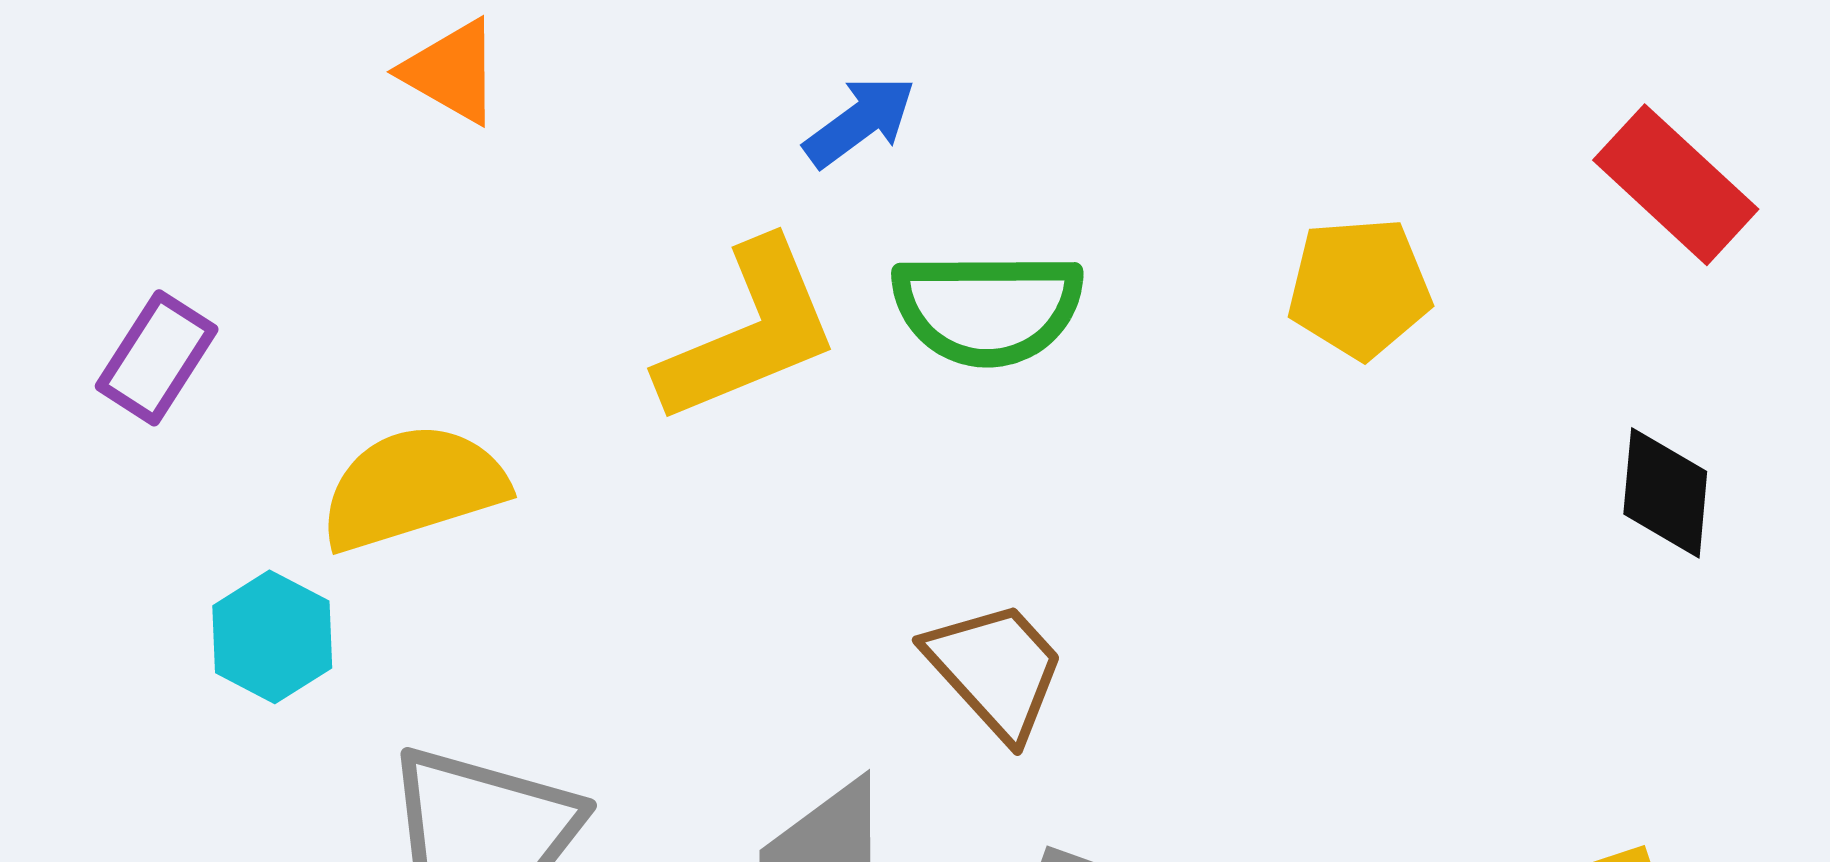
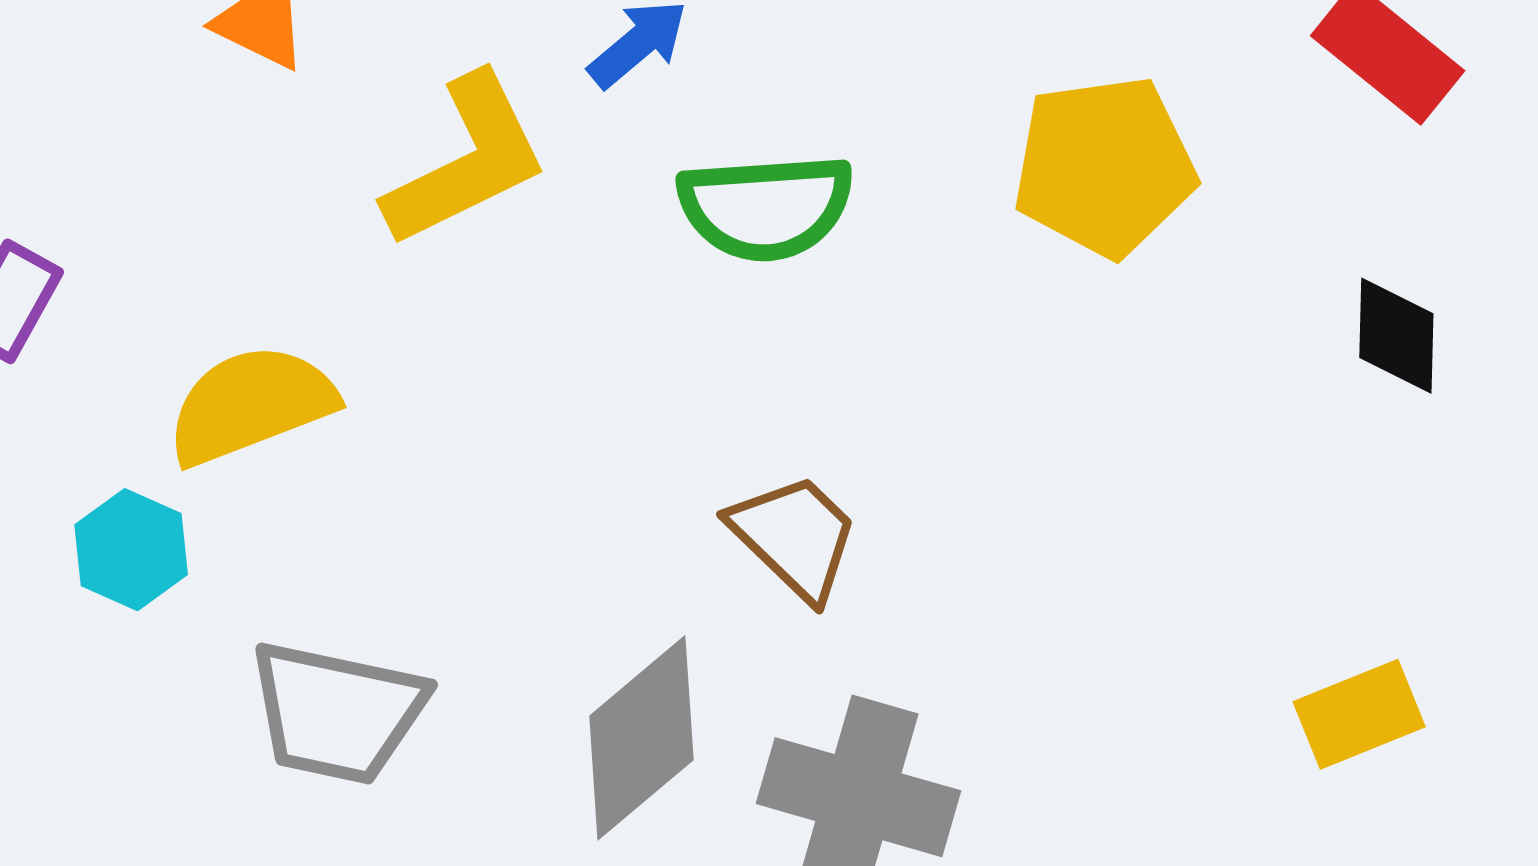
yellow pentagon: (1359, 288) -> (1104, 166), size x1.4
yellow L-shape: (749, 332) -> (467, 161), moved

